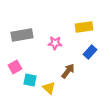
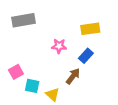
gray rectangle: (22, 35) -> (23, 20), moved
blue rectangle: (90, 52) -> (86, 56), moved

